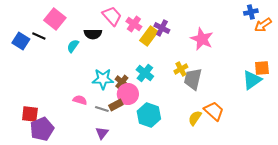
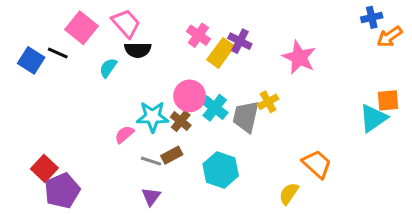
pink trapezoid: (112, 16) -> (126, 23), moved
gray trapezoid: (193, 79) -> (246, 117), moved
pink circle: (128, 94) -> (190, 96), moved
pink semicircle: (80, 100) -> (124, 134), moved, turned -56
red square: (30, 114) -> (44, 168), turned 36
yellow semicircle: (195, 118) -> (289, 194), moved

